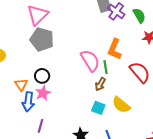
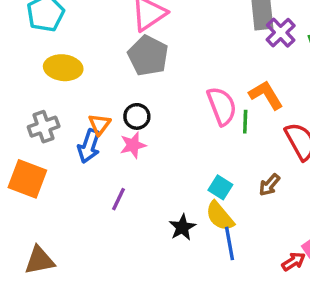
orange L-shape: (115, 49) -> (266, 95), turned 115
brown arrow: (100, 84) -> (269, 185), moved
blue arrow: (28, 102) -> (89, 146), moved
yellow semicircle: (121, 105) -> (220, 216), moved

